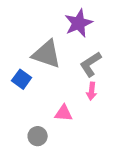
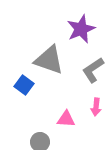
pink arrow: (92, 91) -> (96, 107), moved

